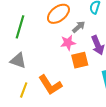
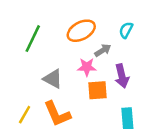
gray triangle: (18, 61) -> (53, 79), moved

